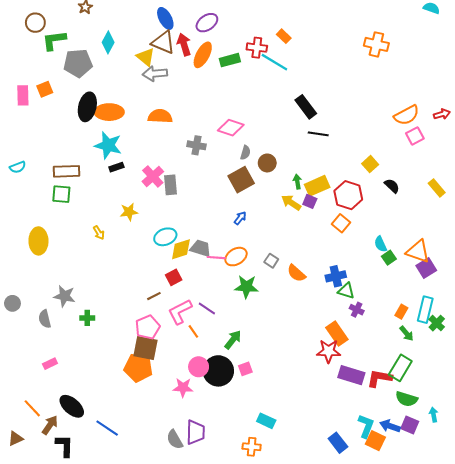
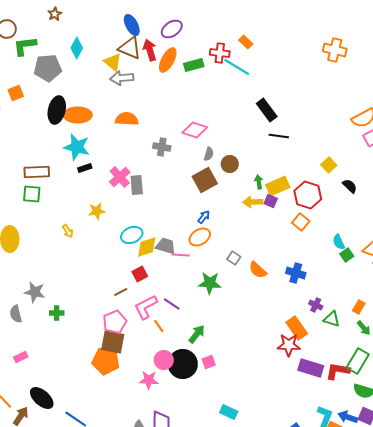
yellow arrow: (291, 202) -> (253, 202), turned -36
orange ellipse: (236, 257) -> (200, 237), moved
blue cross: (336, 276) -> (296, 273), turned 30
green triangle: (346, 291) -> (332, 319), moved

